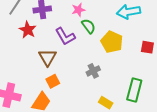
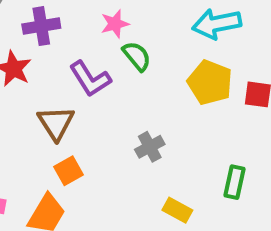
yellow pentagon: (112, 42) -> (210, 82), moved
green rectangle: (134, 90) -> (235, 182), size x0.7

